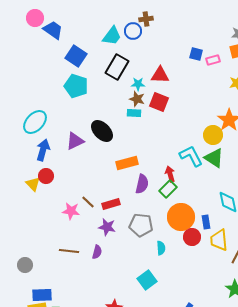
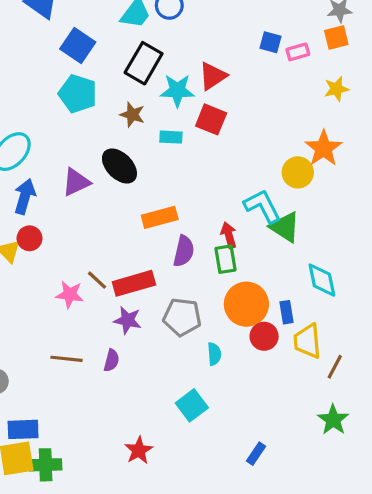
red triangle: (160, 75) -> (213, 76), turned -36
cyan star: (138, 84) -> (177, 90), size x1.5
brown star: (137, 99) -> (132, 115), moved
green triangle: (214, 158) -> (285, 227), moved
green rectangle: (168, 189) -> (226, 259), turned -54
red rectangle: (111, 204) -> (134, 283), size x1.4

